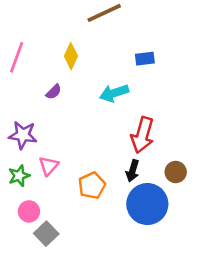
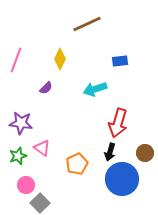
pink triangle: (49, 166) -> (42, 148), turned -36

